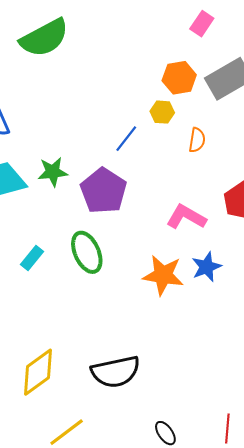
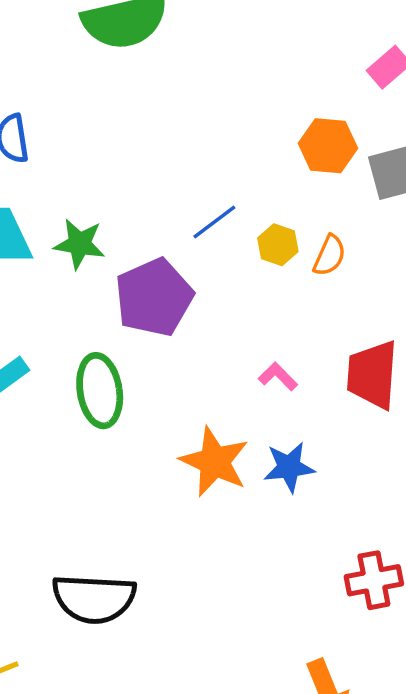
yellow hexagon: (162, 112) -> (278, 245), moved
pink L-shape: (186, 217) -> (278, 377), size x0.6

